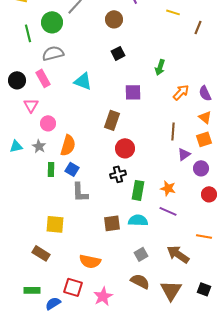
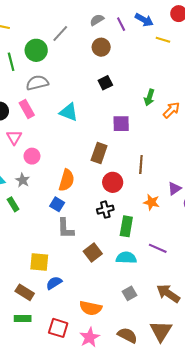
orange arrow: (181, 92) -> (171, 110), moved
brown line: (173, 131) -> (141, 165), moved
orange semicircle: (68, 145) -> (67, 180), moved
green rectangle: (51, 169) -> (13, 204), moved, turned -32
orange star: (168, 188) -> (151, 202), moved
brown square: (112, 223) -> (93, 253), moved, turned -30
orange semicircle: (90, 261) -> (91, 308), moved
brown semicircle: (140, 281) -> (127, 335), moved
green rectangle: (32, 290) -> (23, 319), moved
blue semicircle: (53, 303) -> (54, 283), moved

